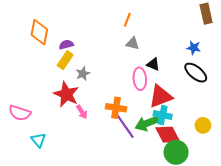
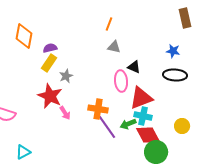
black ellipse: (196, 73) -> (175, 75), turned -35
green arrow: (147, 123) -> (128, 124), size x0.7
cyan triangle: (38, 140) -> (23, 152), moved, turned 42

